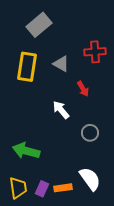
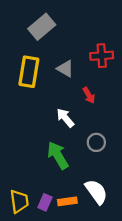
green arrow: (26, 151) -> (58, 155), moved, turned 44

